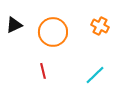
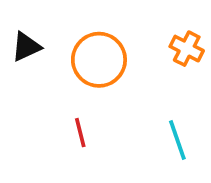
cyan line: (95, 75) -> (177, 140), turned -65

